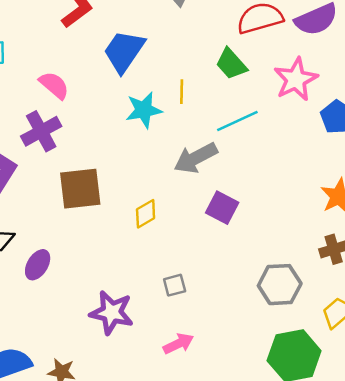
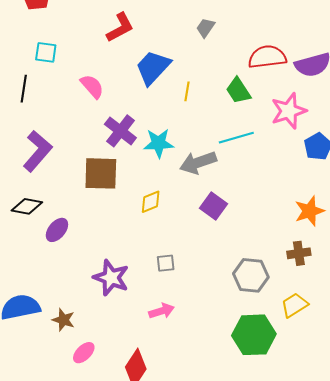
yellow line: (182, 92) -> (187, 91), moved
cyan star: (144, 110) -> (159, 143), moved
purple cross: (41, 131) -> (120, 131), moved, turned -32

